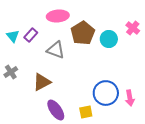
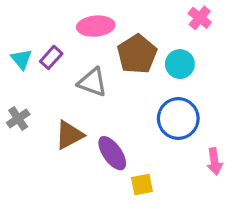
pink cross: (133, 28) -> (200, 18), moved
blue circle: (106, 93) -> (178, 119), moved
purple ellipse: (56, 110) -> (112, 153), moved

